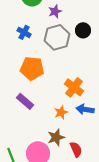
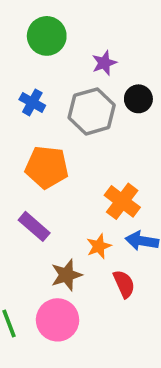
purple star: (55, 11) -> (104, 63), moved
brown star: (56, 137) -> (66, 275), moved
red semicircle: (76, 149) -> (124, 284), moved

